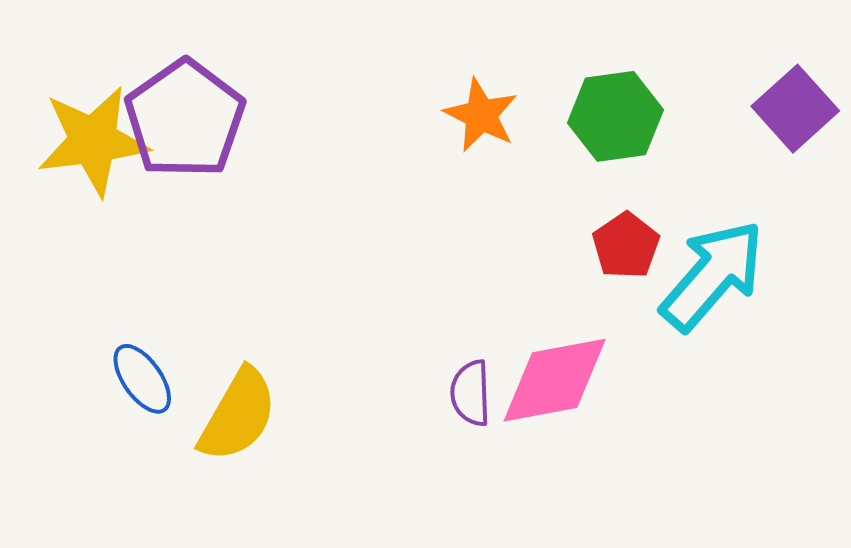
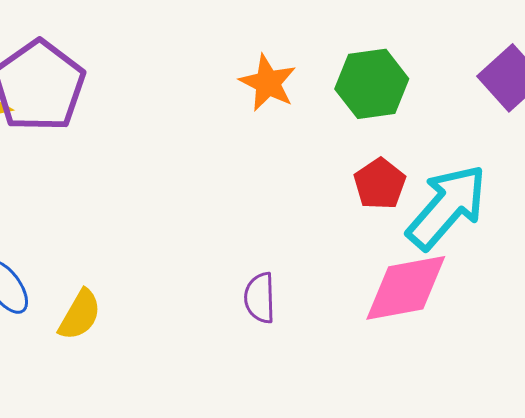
pink diamond: (555, 380) -> (406, 288), moved
yellow semicircle: (238, 415) -> (80, 315), size x0.7

